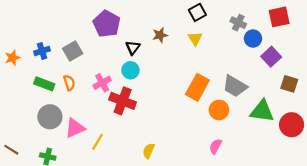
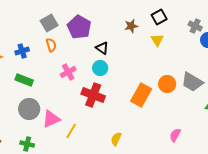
brown star: (160, 35) -> (131, 26), moved
black triangle: (133, 48) -> (102, 48), turned -32
gray square: (73, 51) -> (49, 23), moved
orange semicircle: (69, 83) -> (51, 45), moved
pink cross: (102, 83) -> (68, 72), moved
orange rectangle: (197, 87) -> (141, 95), moved
orange circle: (219, 110) -> (167, 84), moved

